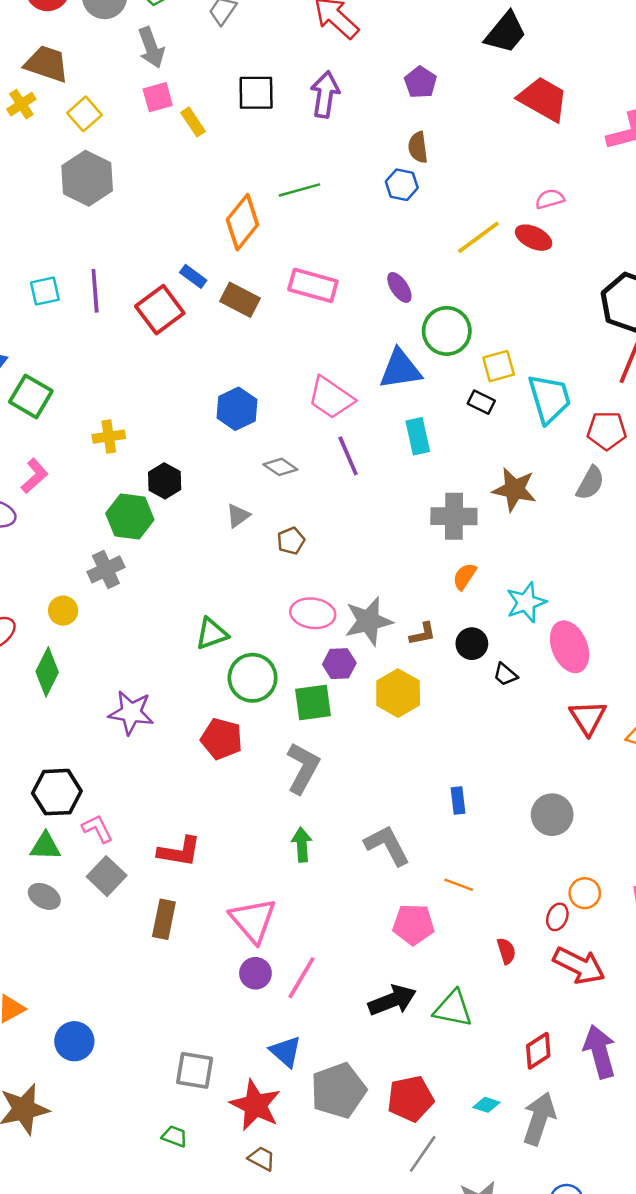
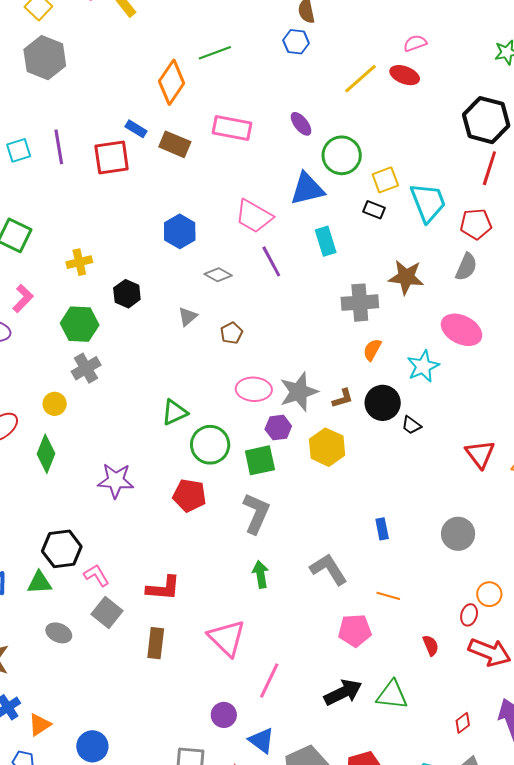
red square: (160, 310) -> (112, 158), turned 33
green hexagon: (130, 517) -> (80, 324), moved
black circle: (472, 644) -> (383, 403), size x1.4
pink ellipse: (570, 647) -> (462, 330), moved, turned -36
green triangle: (45, 846) -> (39, 583), moved
purple circle: (255, 973) -> (224, 715), moved
red diamond: (538, 1051) -> (463, 723), size x0.7

